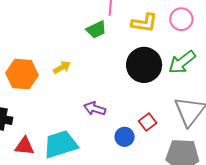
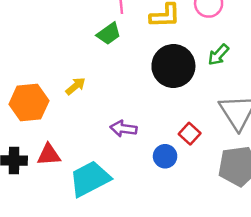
green arrow: (182, 62) -> (218, 55), size x0.7
red triangle: (24, 146) -> (49, 155), moved

